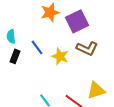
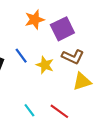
yellow triangle: (96, 90) -> (82, 81), moved

